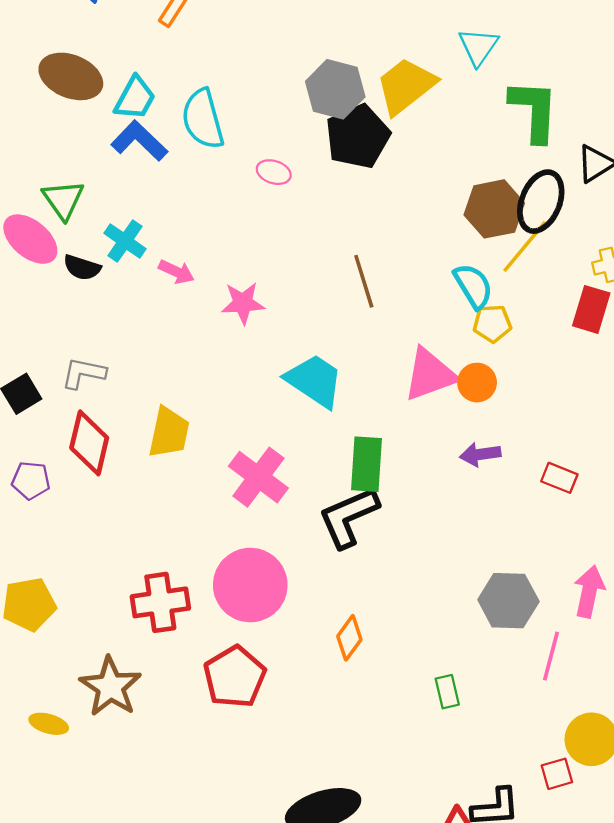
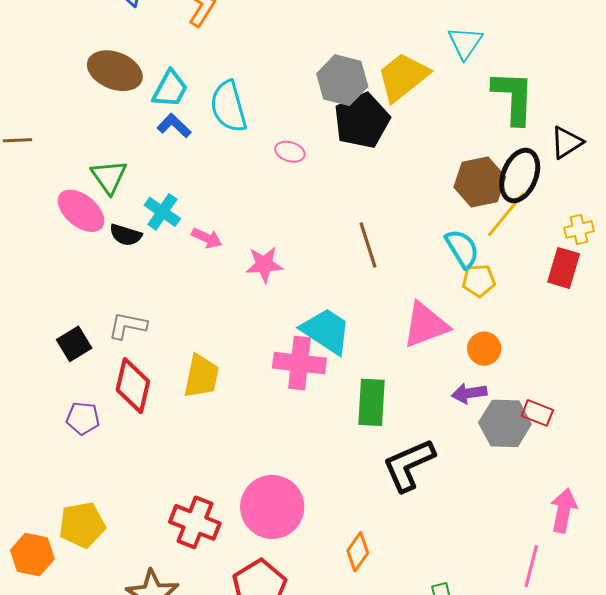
blue L-shape: (139, 141) -> (174, 126), size x0.7
orange circle: (477, 383) -> (484, 349), moved
pink cross: (258, 477) -> (299, 363), moved, turned -30
black L-shape: (349, 517) -> (409, 465), moved
gray hexagon: (508, 601) -> (505, 423), moved
red cross: (160, 602) -> (195, 522), turned 30

